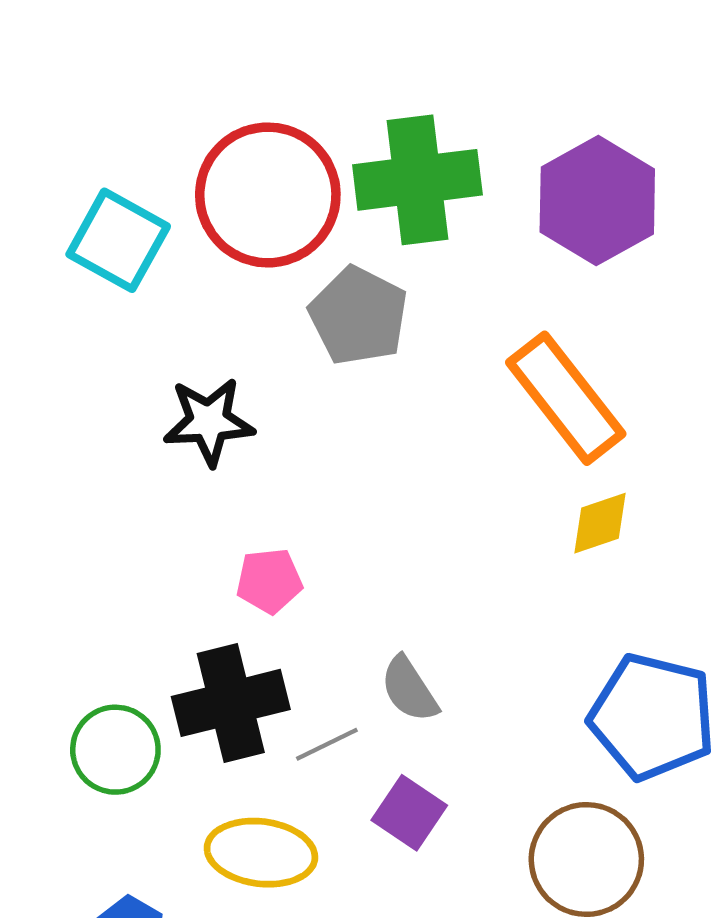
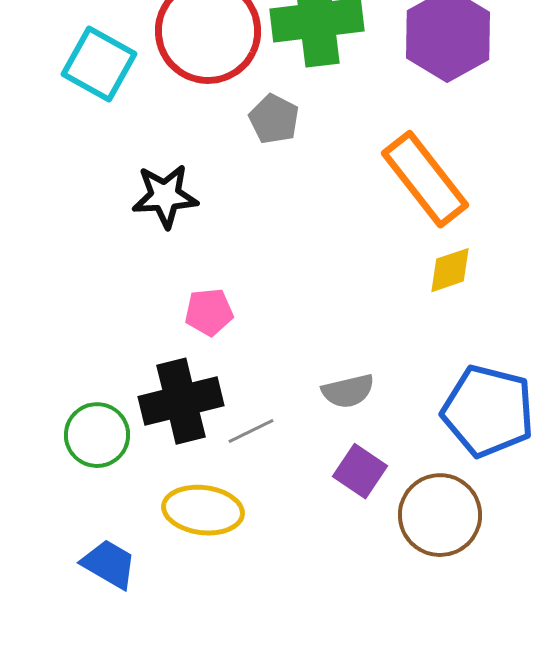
gray pentagon: (358, 316) -> (274, 119), size x0.7
gray semicircle: (409, 689) -> (348, 391), moved, turned -70
purple square: (409, 813) -> (360, 471), moved

